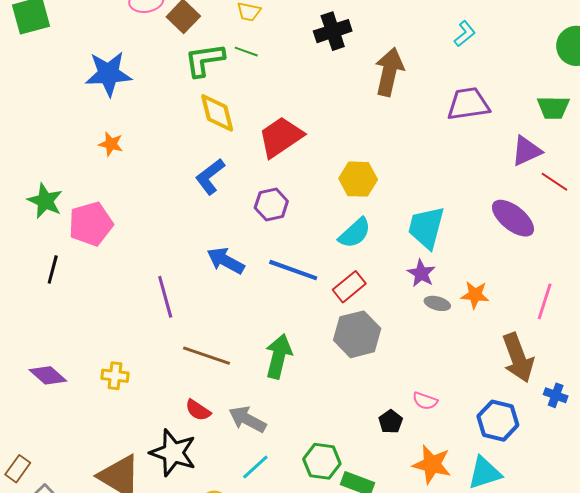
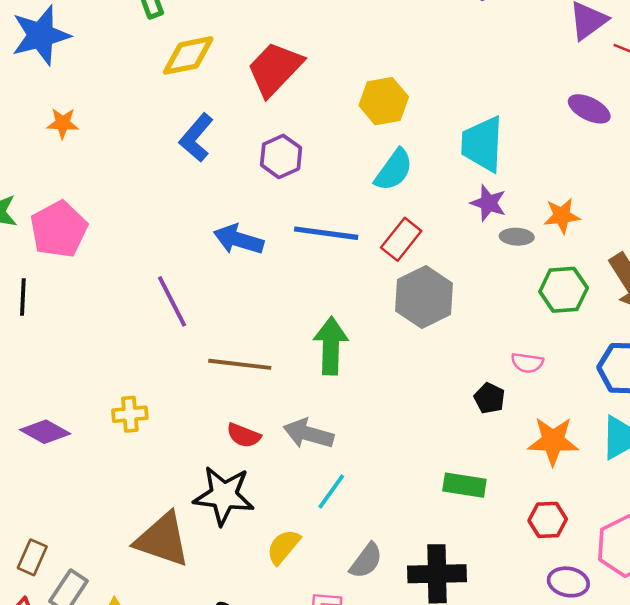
yellow diamond: (217, 113) -> (188, 55), turned -75
purple ellipse: (513, 218) -> (589, 109), size x0.7
green hexagon: (322, 461) -> (564, 290), moved

